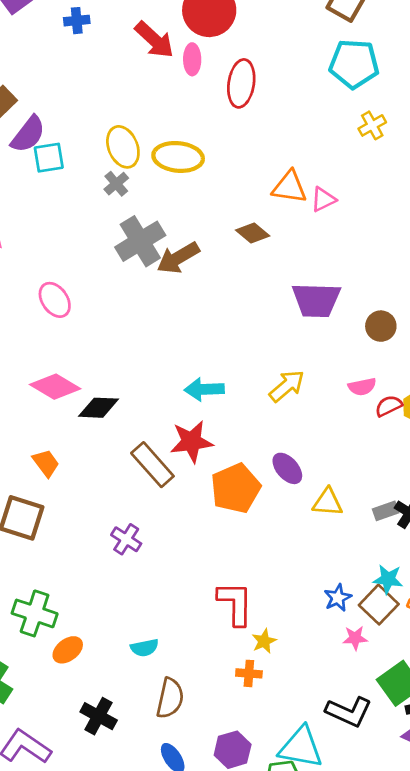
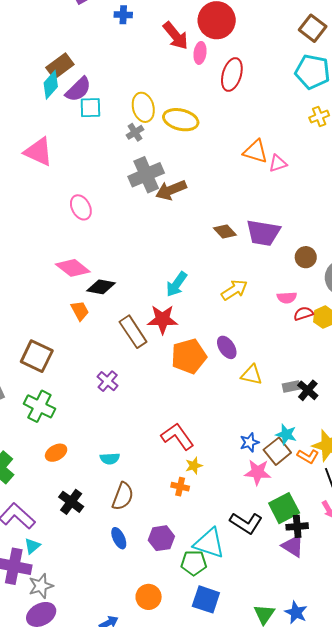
brown diamond: (253, 233) -> (225, 231), moved
cyan arrow: (204, 389) -> (177, 284), turned -60
orange trapezoid: (46, 463) -> (80, 311), moved
red L-shape: (235, 603) -> (177, 436), turned -44
green cross: (35, 613) -> (39, 406), moved
pink star: (355, 638) -> (258, 472), size x1.5

